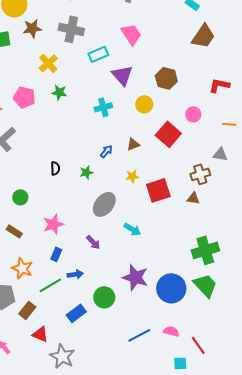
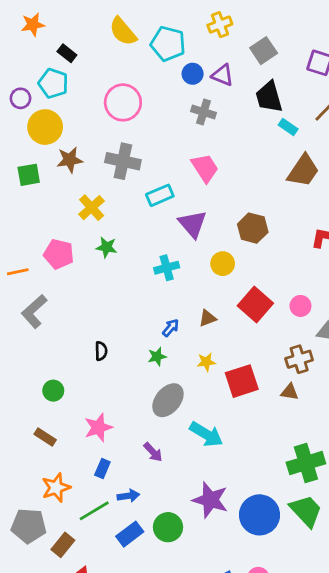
pink circle: (193, 114) -> (300, 306), moved
green star: (86, 172) -> (157, 356), moved
cyan arrow: (132, 229) -> (206, 434), size x1.4
orange star: (22, 268) -> (56, 488), turned 30
blue rectangle: (76, 313) -> (130, 534), moved

